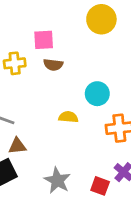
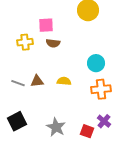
cyan circle: (97, 94) -> (96, 63), moved
brown triangle: (17, 146) -> (37, 81), moved

